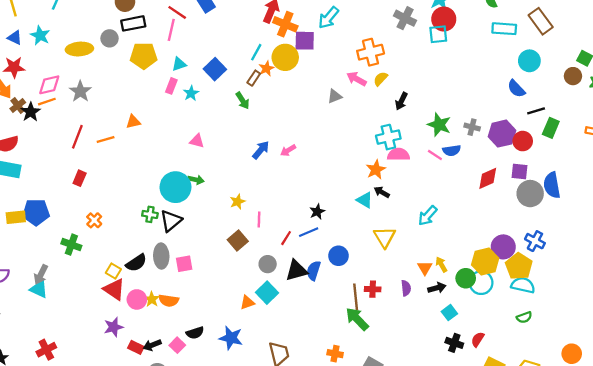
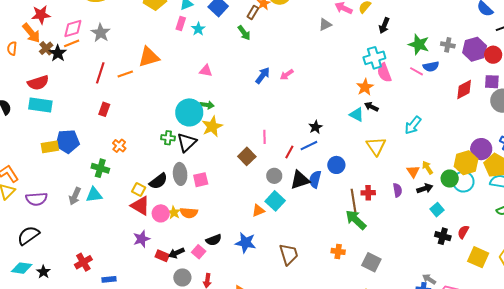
orange triangle: (133, 122) -> (149, 57), size x1.6
pink semicircle: (398, 154) -> (384, 73), turned -108
yellow star: (237, 202) -> (212, 126), moved, size x1.5
cyan triangle: (39, 289) -> (94, 195), moved, turned -30

